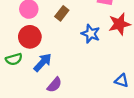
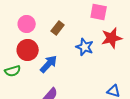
blue arrow: (43, 62) -> (49, 64), moved

